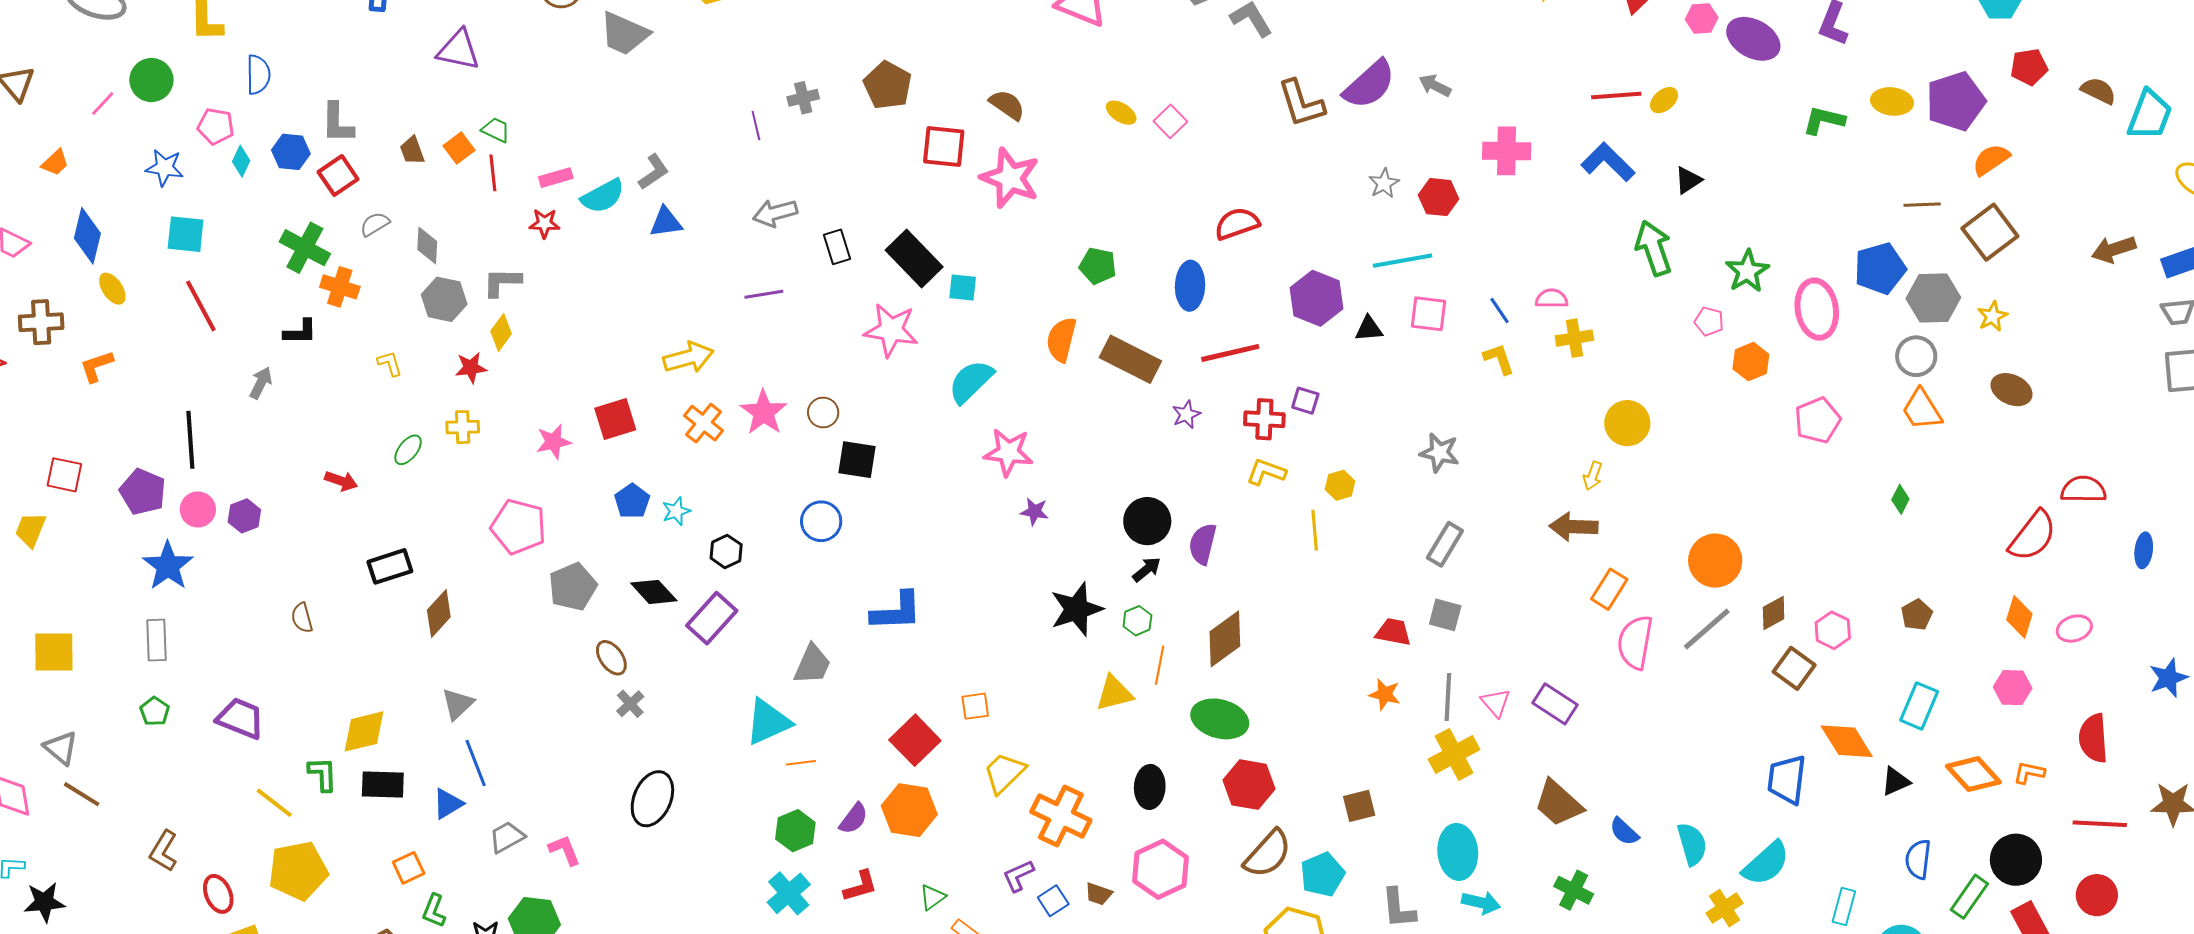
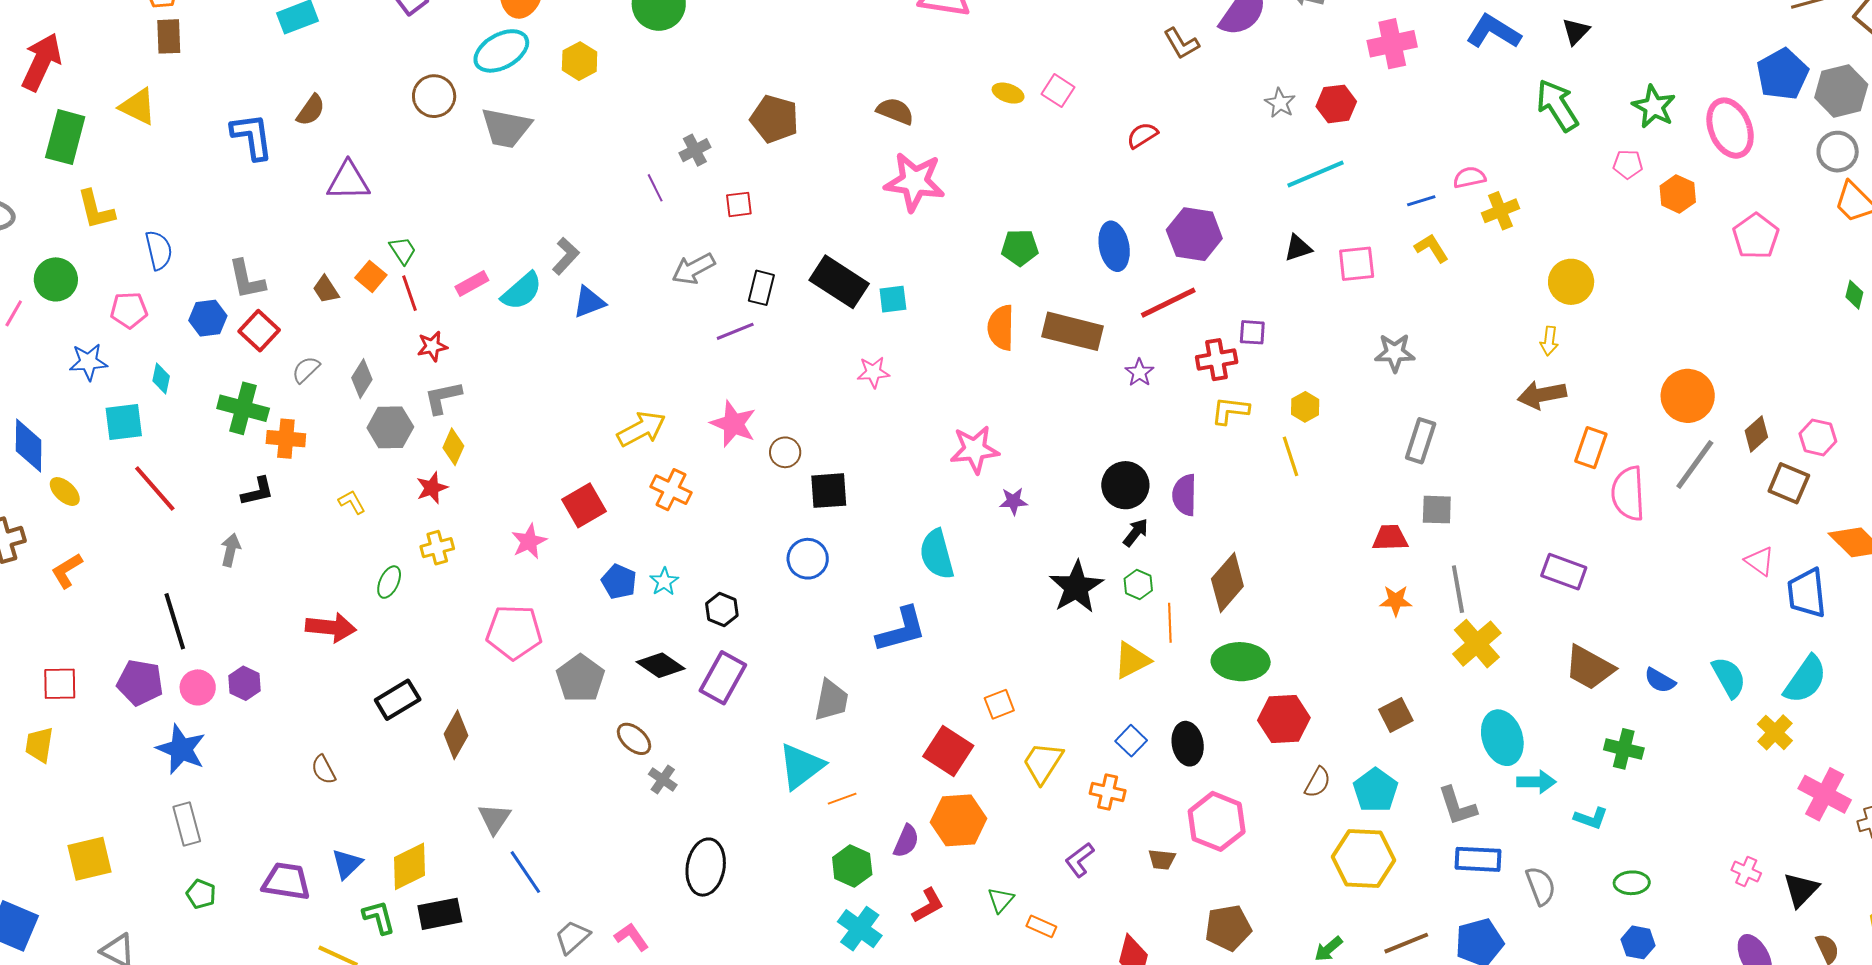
brown L-shape: (1301, 103) -> (1181, 43), size x0.7
green trapezoid: (496, 130) -> (403, 251), turned 44
red square: (944, 147) -> (739, 204), moved, size x0.6
cyan diamond: (241, 161) -> (161, 378), moved
red star: (544, 223) -> (432, 346), moved
red semicircle: (1237, 224) -> (1142, 135), moved, size x0.7
gray diamond: (427, 246) -> (362, 379), turned 42
black rectangle: (837, 247) -> (761, 288), turned 44
purple line: (764, 294) -> (735, 331), moved
purple hexagon: (1317, 298) -> (1194, 234), moved
blue line: (1500, 311) -> (1421, 201), turned -60
pink square: (1428, 314) -> (1357, 264), moved
pink star: (891, 330) -> (873, 372), moved, size x0.6
cyan semicircle: (971, 381) -> (937, 554), moved, turned -48
pink star: (764, 412) -> (733, 424), moved
red arrow: (341, 481) -> (331, 627), size x1.5
pink triangle: (1496, 703) -> (1760, 561), moved
blue triangle: (448, 804) -> (347, 864), moved
orange cross: (1061, 816) -> (1108, 792), size x0.6
brown semicircle: (1268, 854) -> (1318, 782), size x0.6
blue square: (1053, 901) -> (1131, 741), moved

